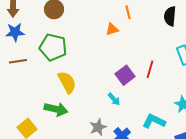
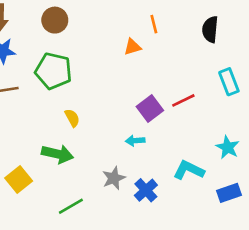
red line: (150, 69) -> (183, 100), turned 48
yellow semicircle: (67, 82) -> (72, 118), size x0.6
cyan arrow: (114, 99) -> (135, 141), turned 128

